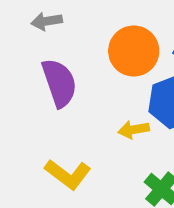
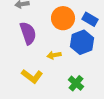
yellow arrow: (134, 130) -> (54, 55), moved

